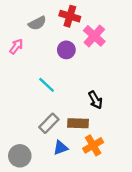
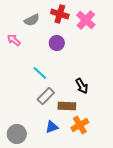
pink cross: (94, 36) -> (86, 20), moved
pink arrow: (16, 46) -> (14, 40), turned -88
gray rectangle: (49, 123) -> (46, 96), moved

